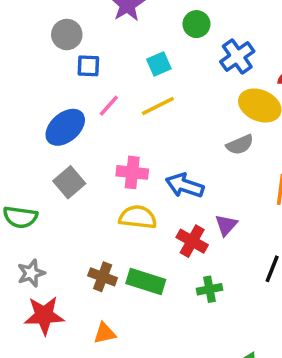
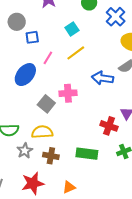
gray square: (69, 182) -> (46, 104), moved
blue arrow: (185, 186) -> (102, 78), moved
yellow semicircle: (138, 217) -> (42, 132), moved
gray star: (31, 273) -> (25, 151), moved
brown cross: (103, 277) -> (51, 156), moved

